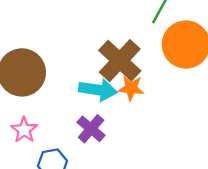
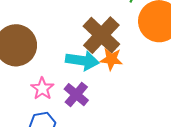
pink star: (24, 130) -> (42, 89), moved

